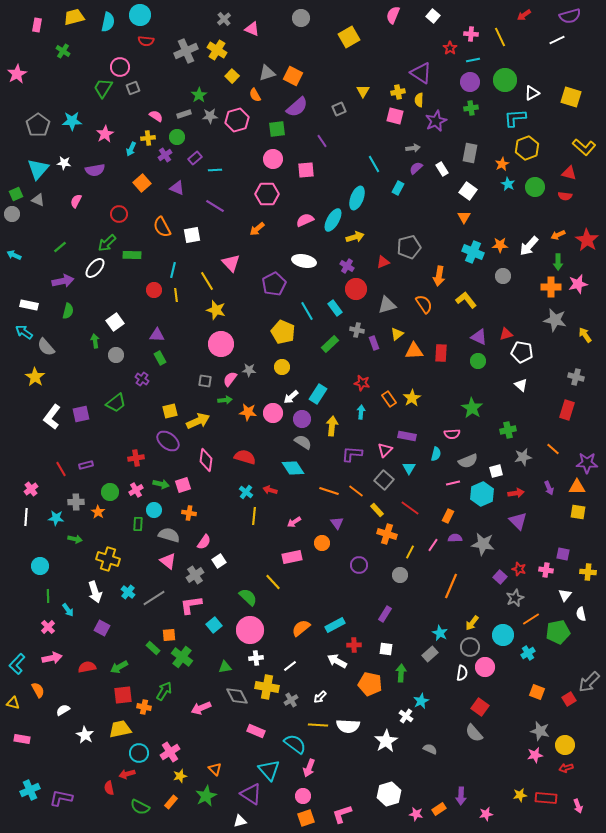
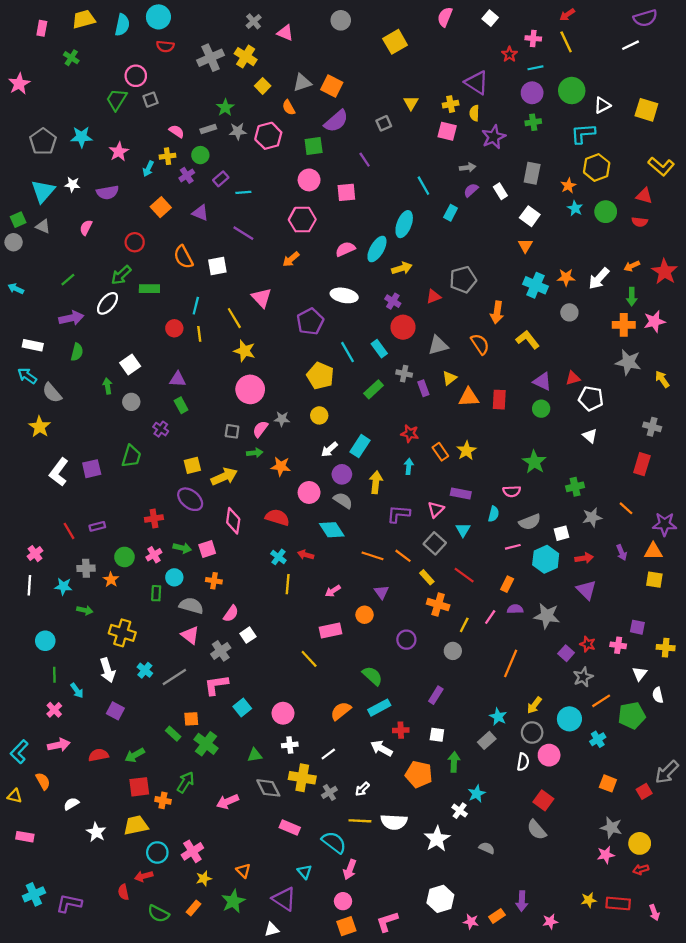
red arrow: (524, 15) -> (567, 15), moved
green trapezoid: (116, 403) -> (131, 456), turned -35
pink circle: (273, 413) -> (309, 492), moved
green semicircle: (248, 597) -> (372, 676), moved
pink circle: (250, 630) -> (283, 713), size x0.7
cyan triangle: (269, 770) -> (305, 872), size x0.6

